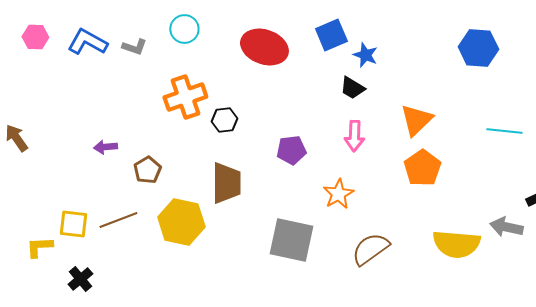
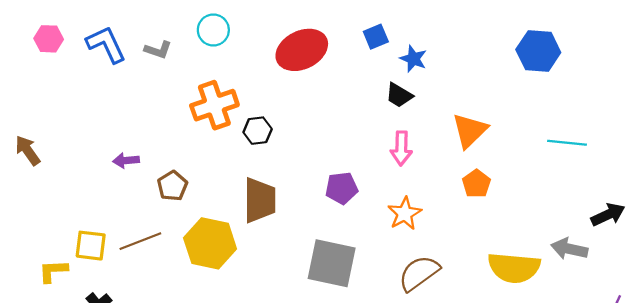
blue square: (331, 35) -> (376, 37), size x0.7
blue L-shape: (87, 42) -> (106, 44), turned 36
red ellipse: (264, 47) -> (302, 50), turned -45
purple pentagon: (291, 150) -> (342, 188), moved
orange pentagon: (422, 168) -> (476, 184), size x0.7
orange star: (338, 194) -> (405, 213), moved

